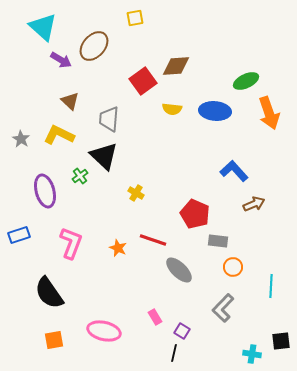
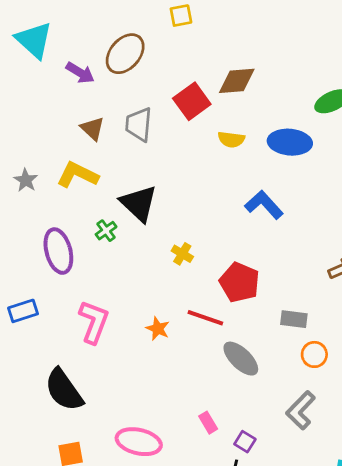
cyan triangle: (43, 27) -> (34, 40), moved
gray trapezoid: (109, 119) -> (139, 124), moved
blue L-shape: (234, 171) -> (264, 205), moved
red pentagon: (195, 214) -> (239, 282), moved

